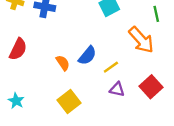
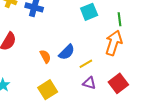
green line: (156, 14) -> (120, 19), moved
orange arrow: (141, 40) -> (114, 43), turned -125

